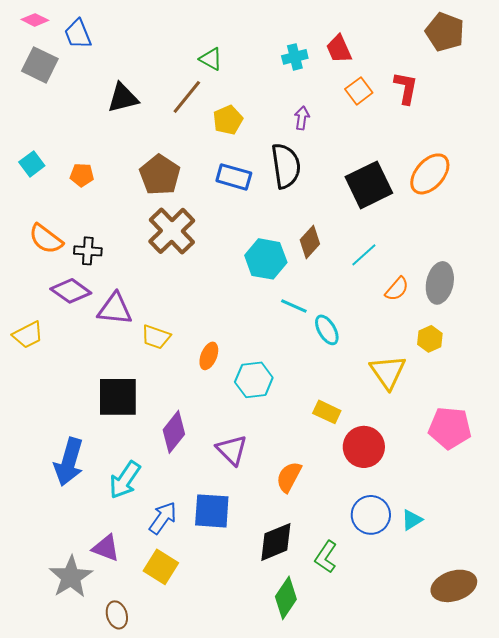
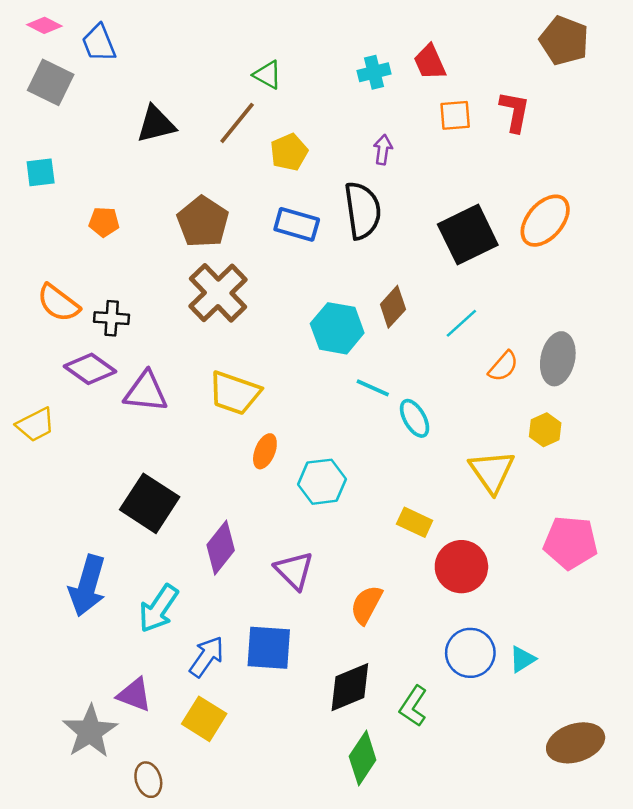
orange square: (359, 91) -> (455, 115), turned 32
cyan square: (32, 164) -> (41, 172), moved, turned 30
yellow trapezoid: (156, 337) -> (235, 393), moved, size x1.4
black square: (118, 397) -> (150, 503), turned 33

